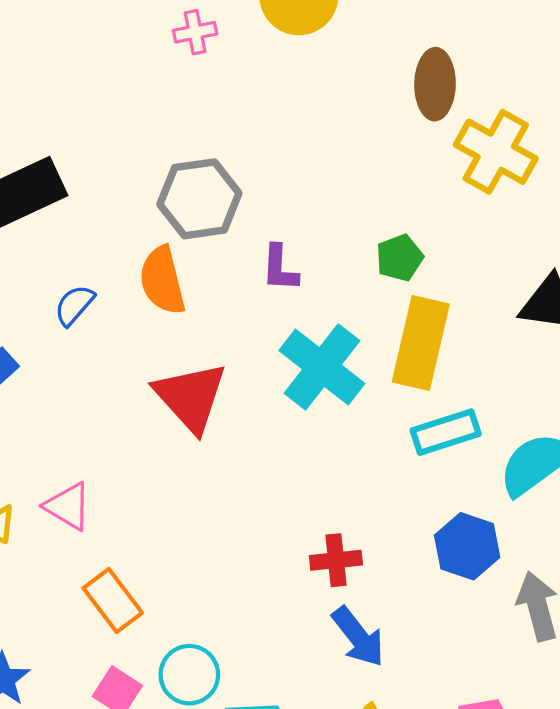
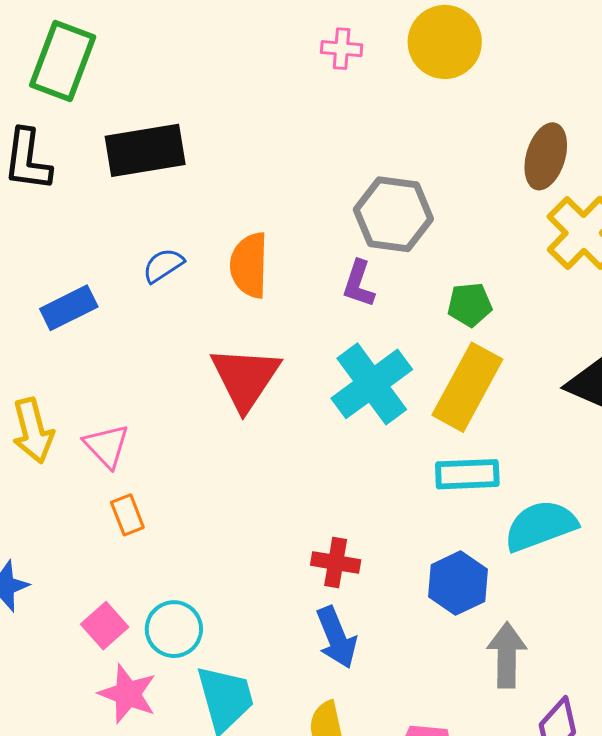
gray hexagon: (199, 199) -> (393, 214), moved
orange rectangle: (113, 600) -> (127, 515), moved, size x0.7

